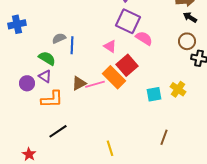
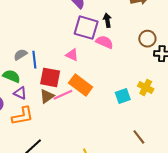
black arrow: (190, 17) -> (107, 20), moved, turned 56
red square: (127, 65) -> (50, 77), moved, turned -30
purple triangle: (45, 76) -> (20, 93), moved
brown line: (164, 137) -> (139, 137), turned -49

